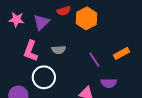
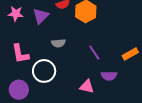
pink L-shape: (31, 51) -> (20, 54), moved, turned -30
orange rectangle: (122, 53) -> (130, 54), moved

